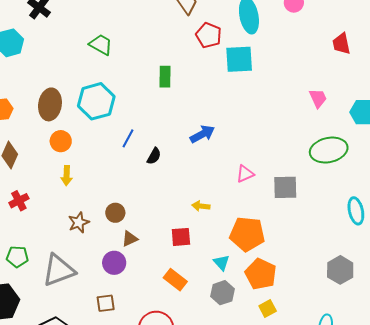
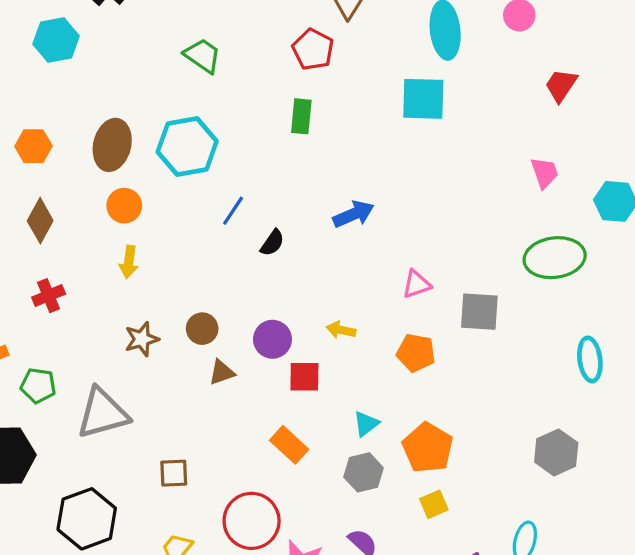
red pentagon: (209, 35) -> (313, 49), moved
red trapezoid: (341, 44) -> (561, 85), moved, turned 40
orange pentagon: (247, 234) -> (416, 353), moved, size x0.7
purple circle: (114, 263) -> (272, 339), moved
cyan triangle: (221, 263) -> (366, 424), turned 30

